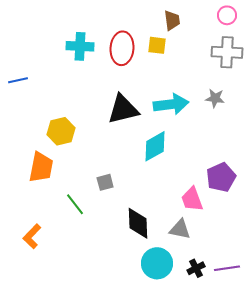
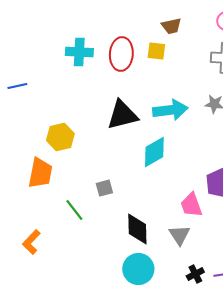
brown trapezoid: (172, 20) -> (171, 26), turned 85
gray triangle: (180, 229) -> (179, 235), turned 45
cyan circle: (157, 263) -> (138, 269), moved

